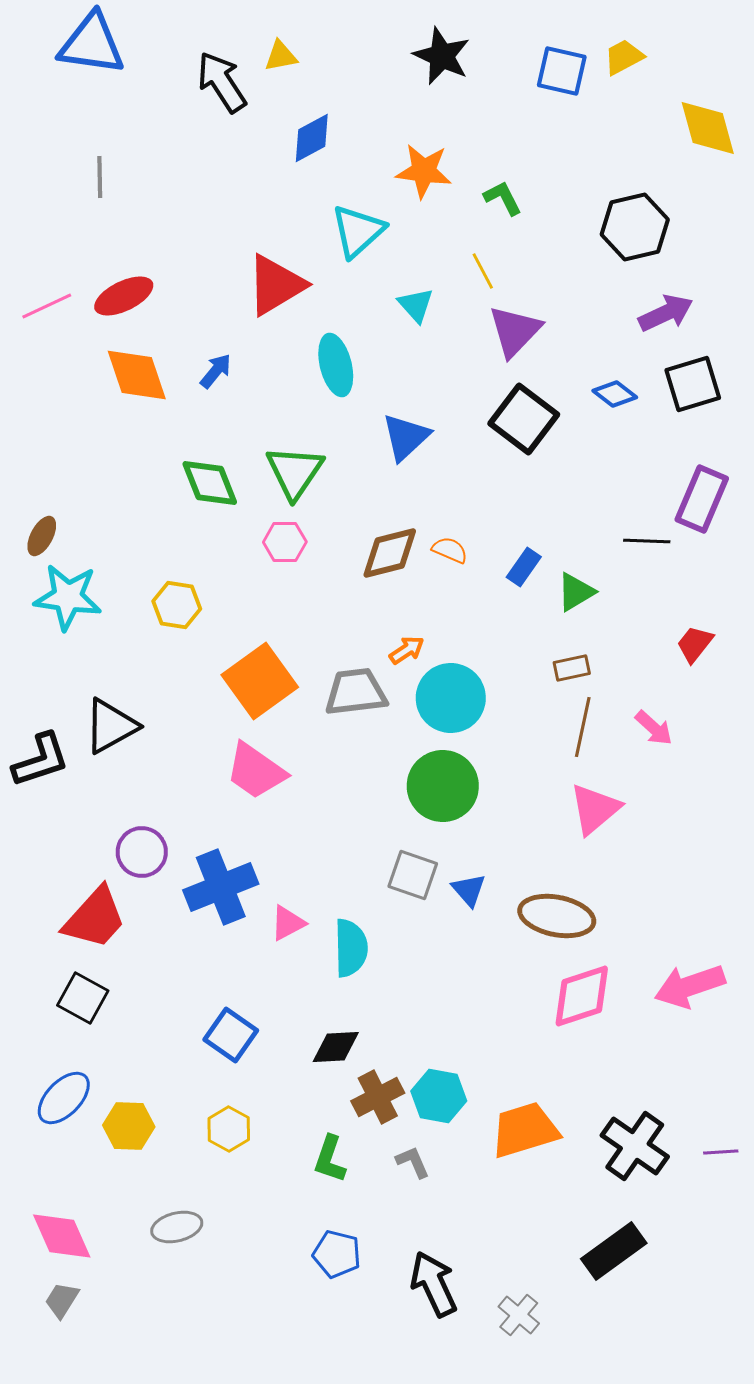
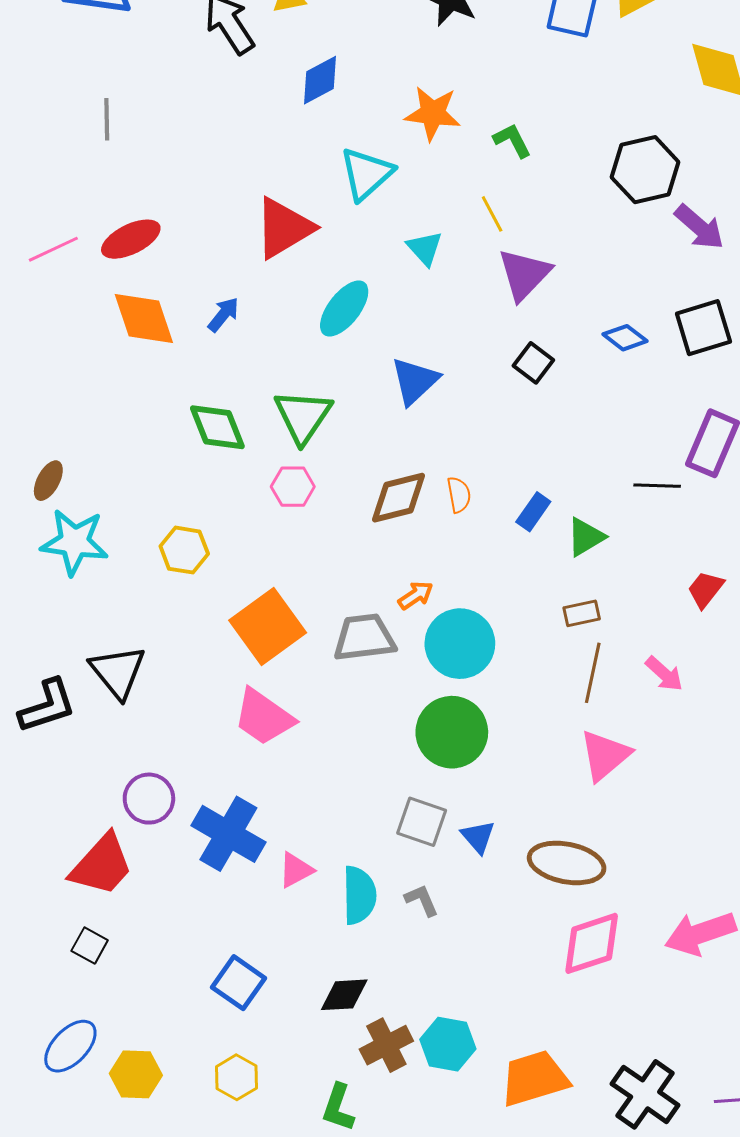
purple arrow: (666, 313) -> (699, 227), moved, turned 66
cyan ellipse: (336, 365) -> (344, 309), turned 52
black square: (524, 419) -> (533, 363), size x0.6
orange semicircle: (450, 550) -> (459, 495), turned 57
black triangle: (111, 726) -> (118, 672), turned -40
blue cross: (221, 887) -> (228, 834), turned -38
black square: (83, 998) -> (90, 946), size x0.7
gray L-shape: (413, 1162) -> (422, 900), moved

